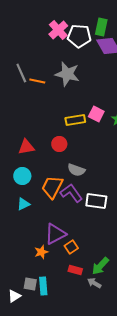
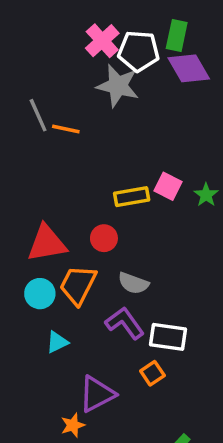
gray star: (67, 74) -> (118, 86), moved
red triangle: (26, 147) -> (47, 243), size x1.4
orange trapezoid: (52, 187) -> (78, 285), moved
cyan triangle: (23, 204) -> (57, 342), moved
orange square: (71, 247) -> (152, 373), moved

